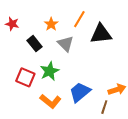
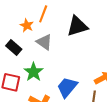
orange line: (79, 19) -> (43, 14), moved

